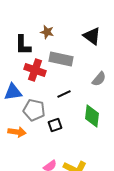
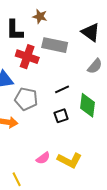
black triangle: (92, 36) -> (91, 32), moved
black line: (64, 94) -> (62, 89), moved
black square: (55, 125) -> (61, 116), moved

